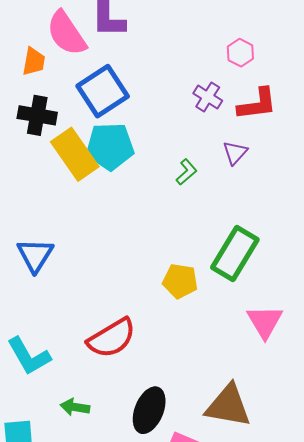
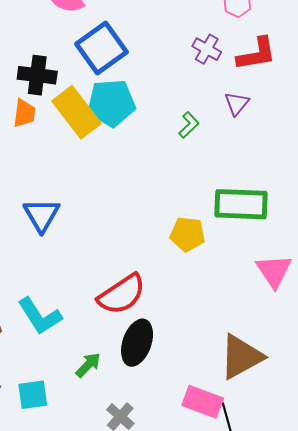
orange trapezoid: (34, 62) -> (24, 113), moved
green rectangle: (235, 253) -> (241, 204), turned 64
brown triangle: (228, 406) -> (241, 357), turned -36
green arrow: (75, 407) -> (88, 365), turned 128
black ellipse: (149, 410) -> (137, 343), moved

